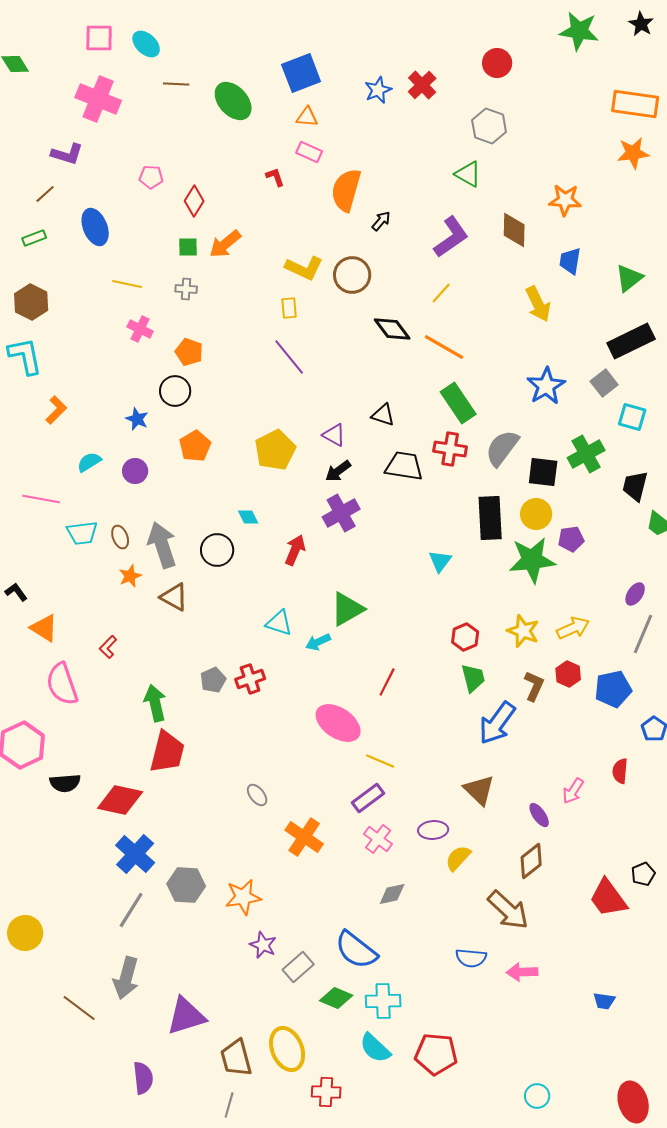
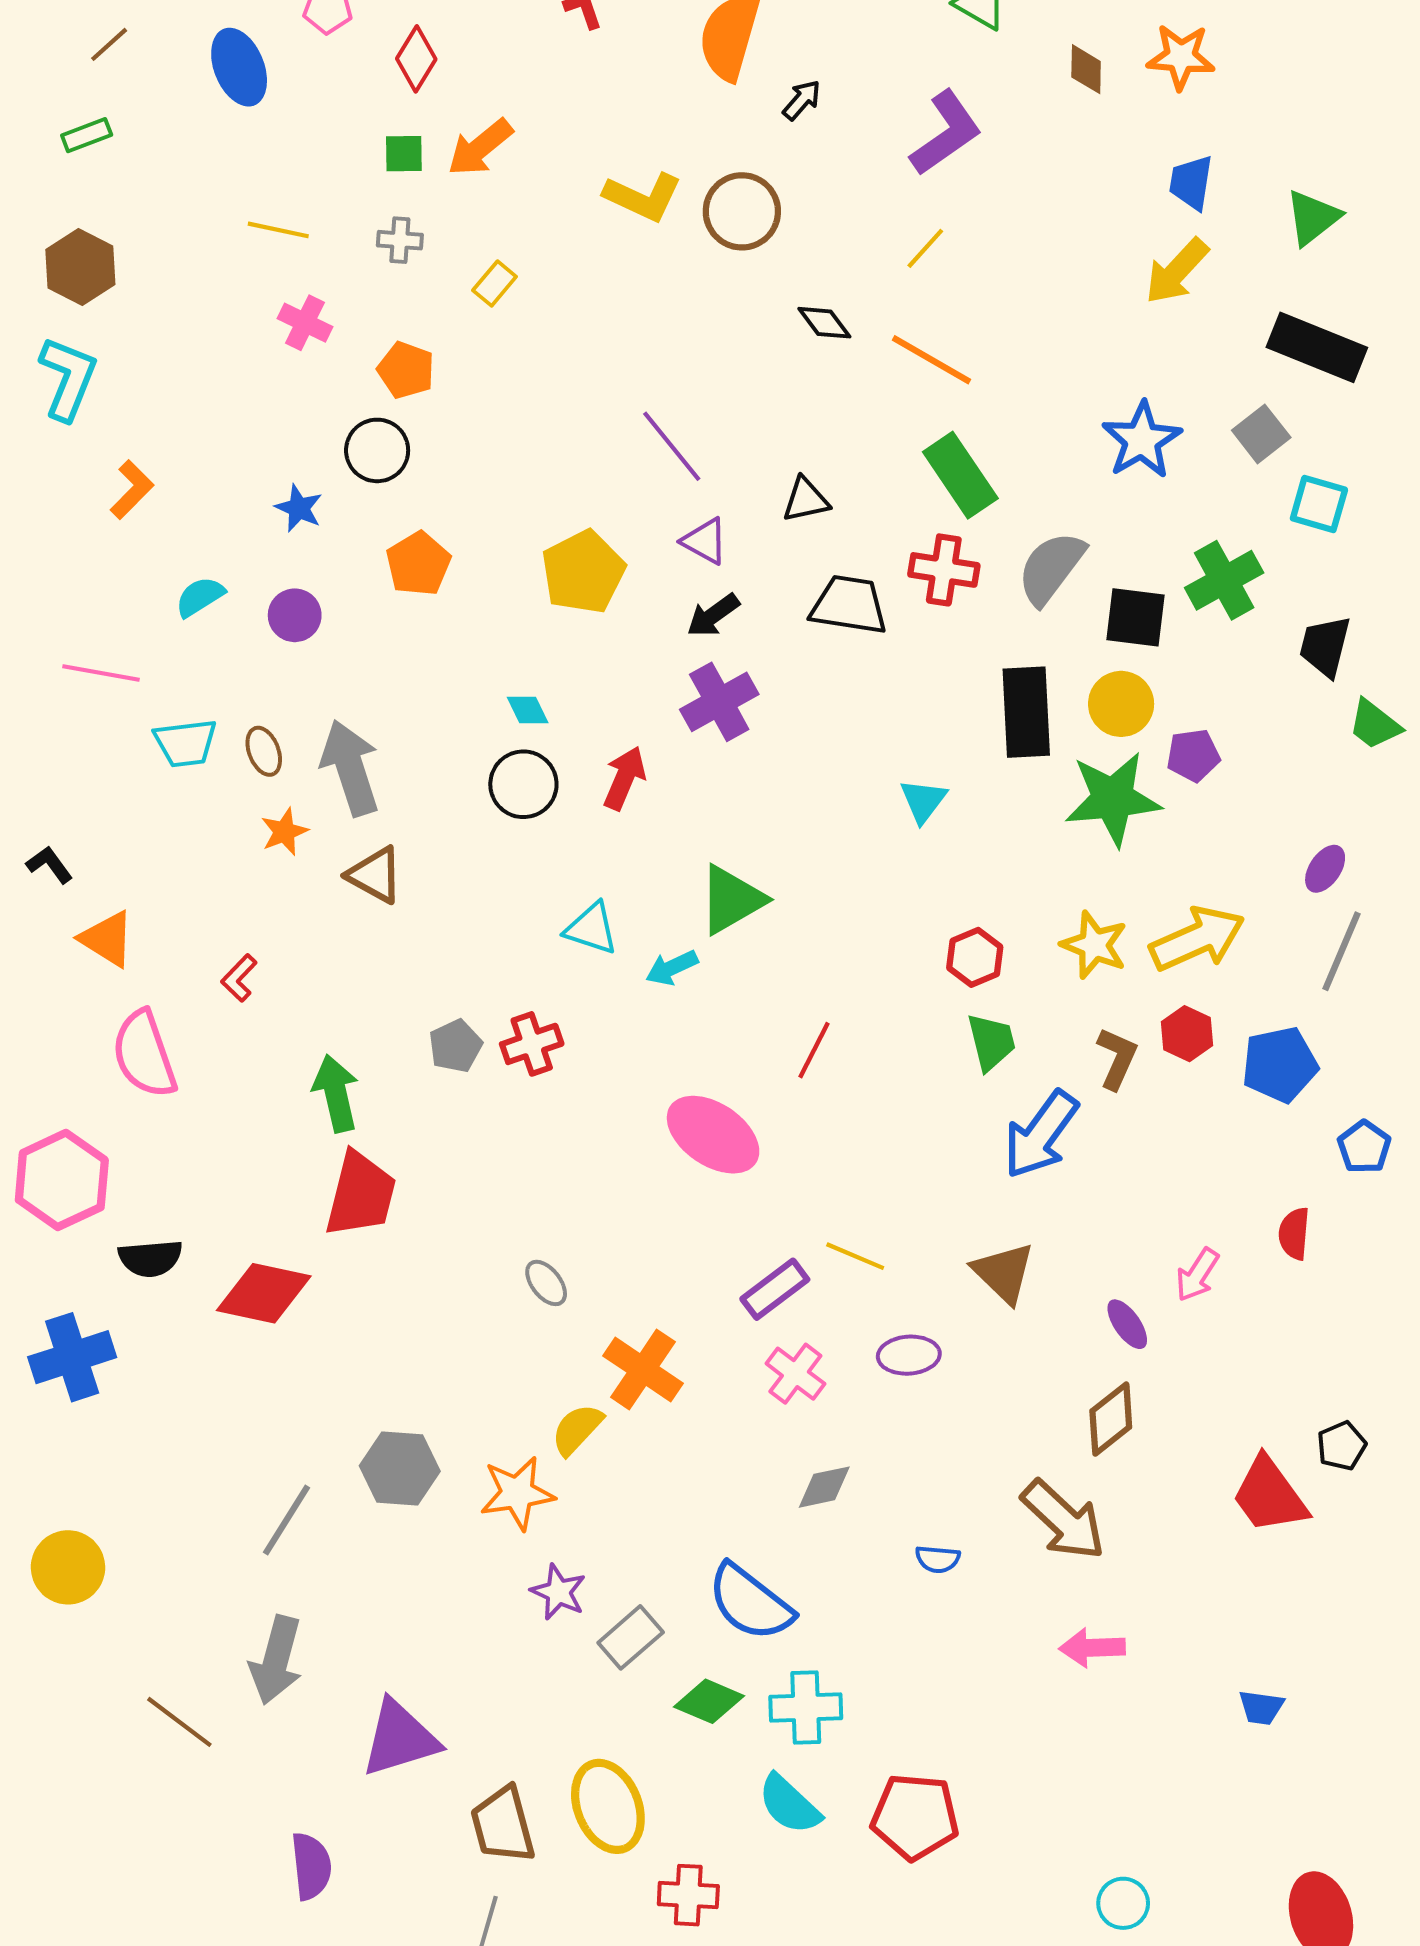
blue ellipse: (95, 227) -> (239, 67), moved
brown diamond: (514, 230) -> (1086, 69), moved, size x0.7
yellow arrow: (538, 304) -> (1177, 271), moved, turned 69
yellow rectangle: (289, 308) -> (495, 283), moved, turned 45
black diamond: (392, 329) -> (824, 323), size x0.7
black rectangle: (631, 341) -> (1317, 347), turned 48
cyan L-shape: (25, 356) -> (68, 378), turned 33
purple line: (289, 357) -> (672, 446), moved
black triangle: (383, 415) -> (806, 500), turned -30
black circle: (217, 550) -> (523, 784), moved
yellow arrow: (573, 628) -> (1197, 939), size x1.4
yellow line: (380, 761) -> (855, 1256), moved
blue cross: (135, 854) -> (72, 1357), moved, turned 30
yellow semicircle: (458, 858) -> (577, 1429), moved
blue semicircle: (471, 958) -> (938, 1559), moved, size x0.7

